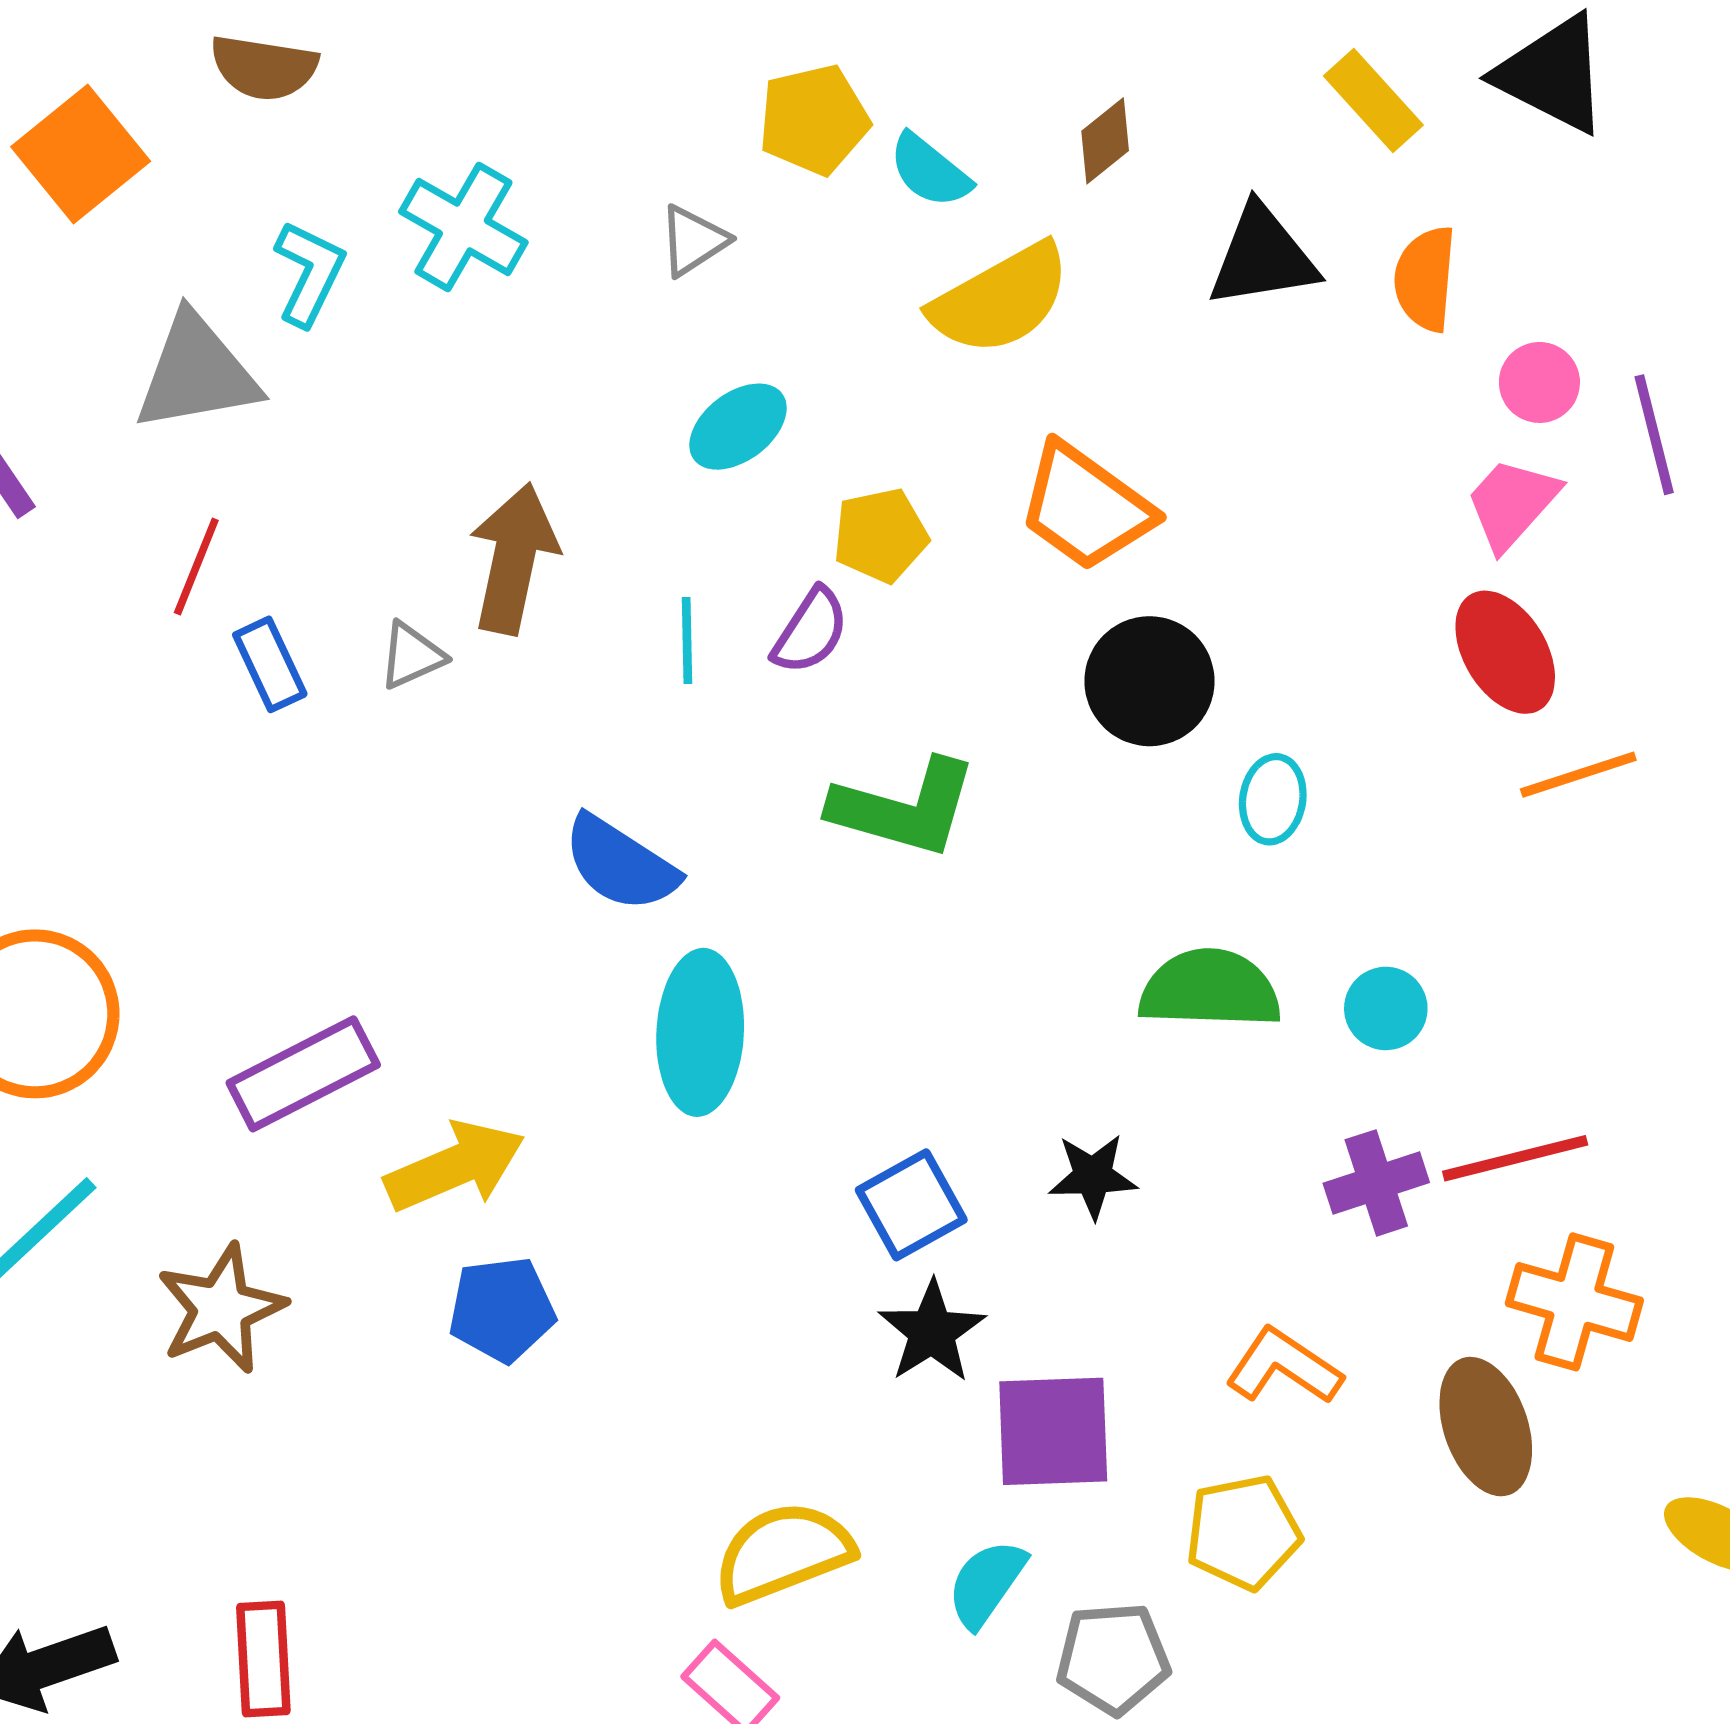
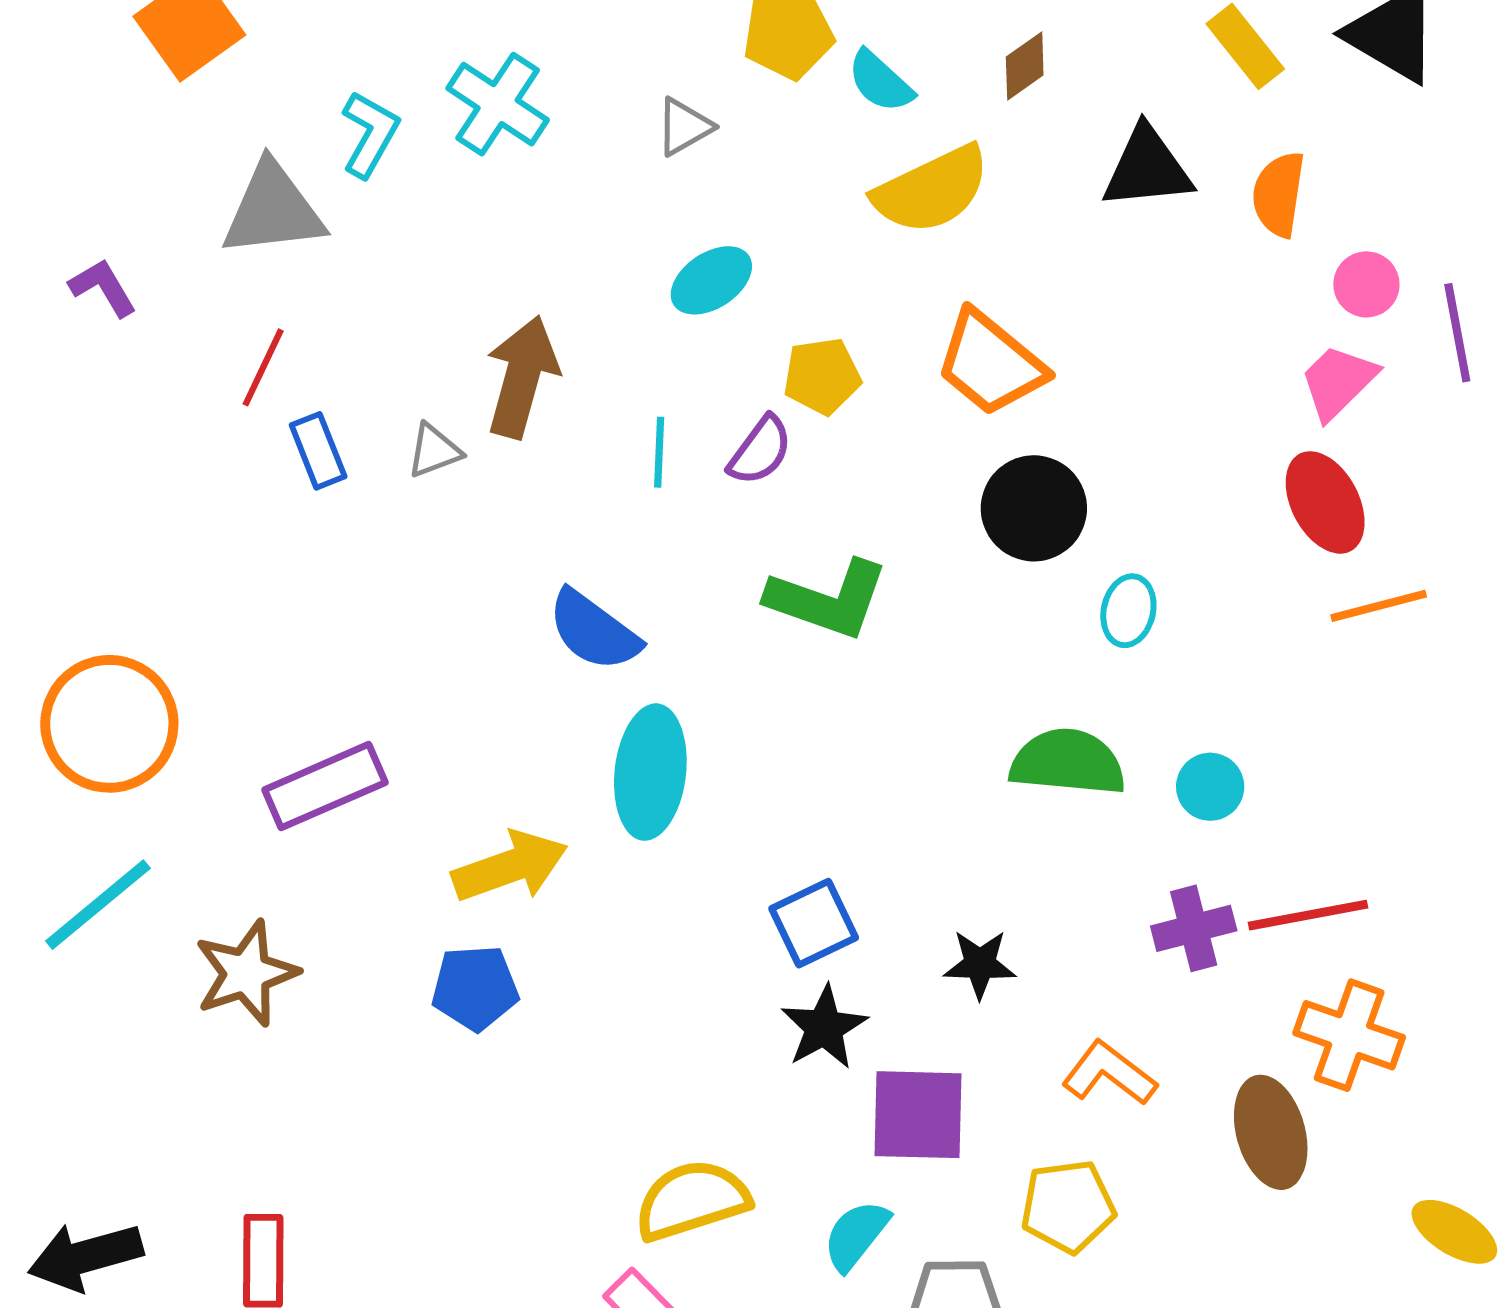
yellow arrow: (455, 1166) -> (510, 867), moved
black star: (1093, 1176) -> (980, 964), moved

